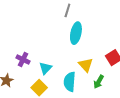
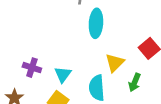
yellow triangle: (86, 65) -> (115, 63), turned 35

